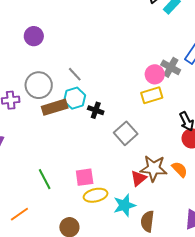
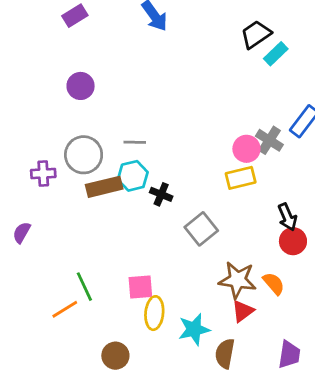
gray line: (75, 74) -> (135, 142), turned -49
red triangle: (139, 178) -> (243, 311), moved
yellow ellipse: (96, 195) -> (154, 313), turned -75
orange line: (19, 214) -> (65, 309), moved

